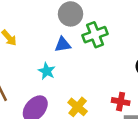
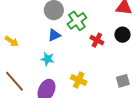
red cross: (121, 102) -> (97, 40), moved, turned 32

